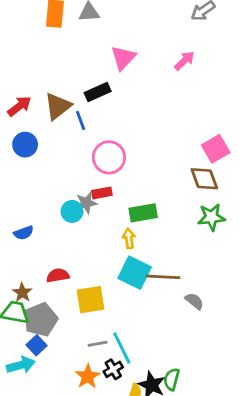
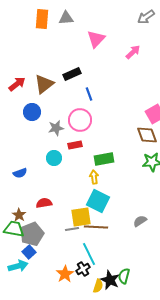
pink triangle: (123, 58) -> (96, 39), moved
blue line: (81, 120) -> (89, 94), moved
blue circle: (25, 145) -> (32, 112), moved
gray star: (86, 203) -> (56, 128), moved
brown line: (163, 277) -> (96, 227), moved
yellow square: (90, 300) -> (81, 217), moved
gray semicircle: (194, 301) -> (140, 221), turned -72
gray line: (98, 344) -> (72, 229), moved

